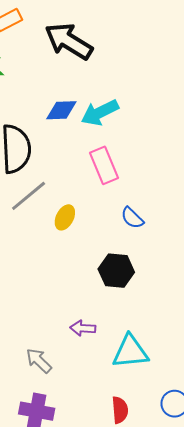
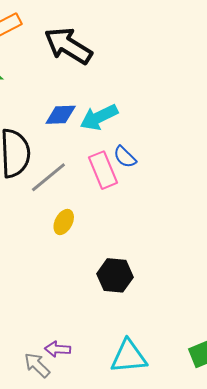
gray line: (29, 196) -> (48, 177), moved
blue semicircle: (132, 218) -> (125, 157), moved
purple arrow: (83, 328) -> (58, 349), moved

